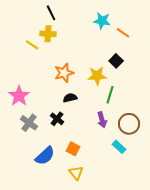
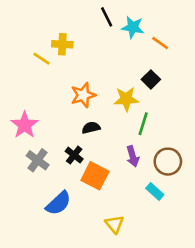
black line: (51, 13) -> (107, 17), moved
orange square: (73, 149) -> (95, 176), moved, size x1.5
yellow triangle: (76, 173) -> (114, 224), moved

